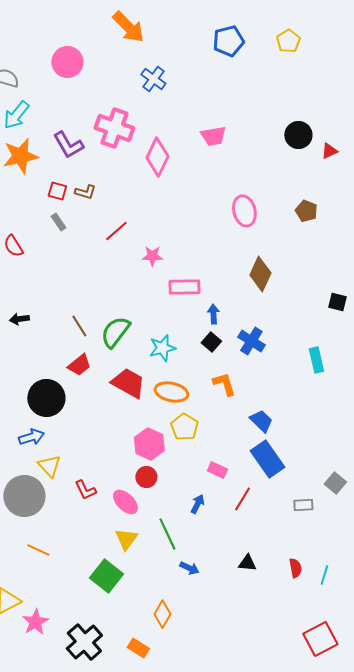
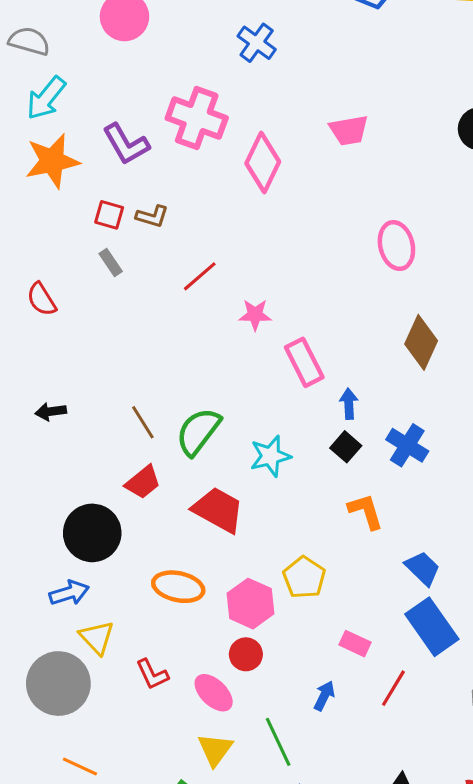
pink rectangle: (184, 287) -> (304, 362), turned 64
orange ellipse: (171, 392) -> (178, 587), moved

